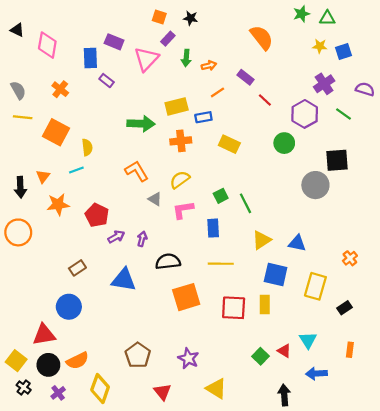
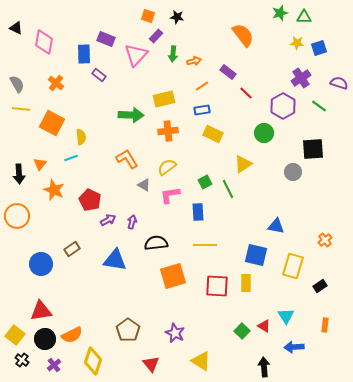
blue rectangle: (203, 117) -> (202, 110), moved
gray circle: (315, 185) -> (293, 172), size x0.7
orange star: (58, 204) -> (54, 190), turned 30
yellow triangle: (262, 240) -> (243, 164), moved
blue circle: (69, 307) -> (41, 264), moved

